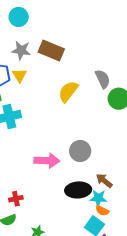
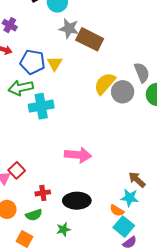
gray star: (21, 50) -> (69, 28), moved
gray circle: (80, 151) -> (123, 92), moved
black ellipse: (78, 190) -> (77, 201), moved
orange semicircle: (102, 211) -> (117, 210), moved

